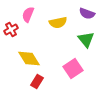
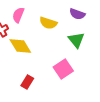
yellow semicircle: (58, 22) -> (48, 23), turned 30
yellow diamond: (29, 58) -> (20, 46), moved

